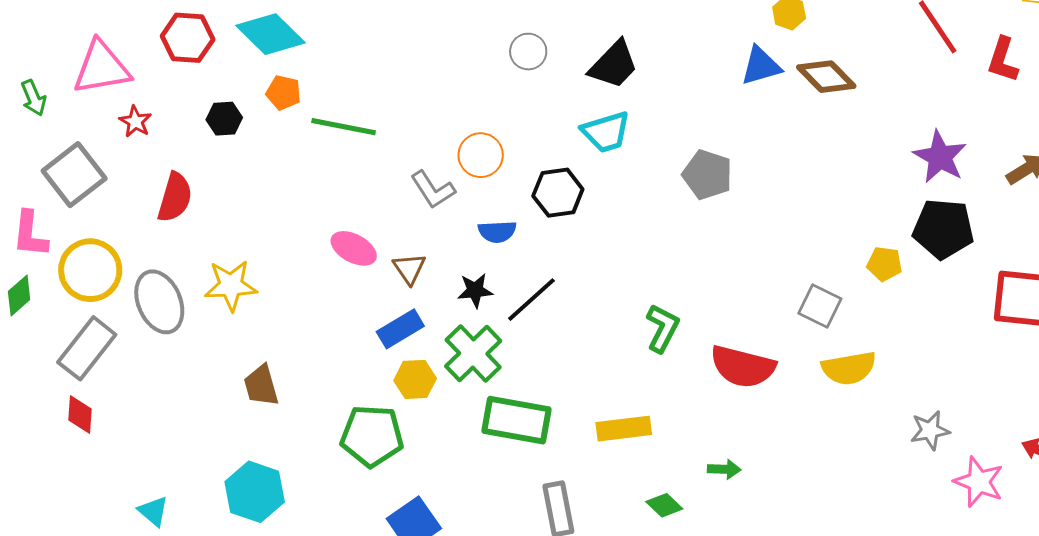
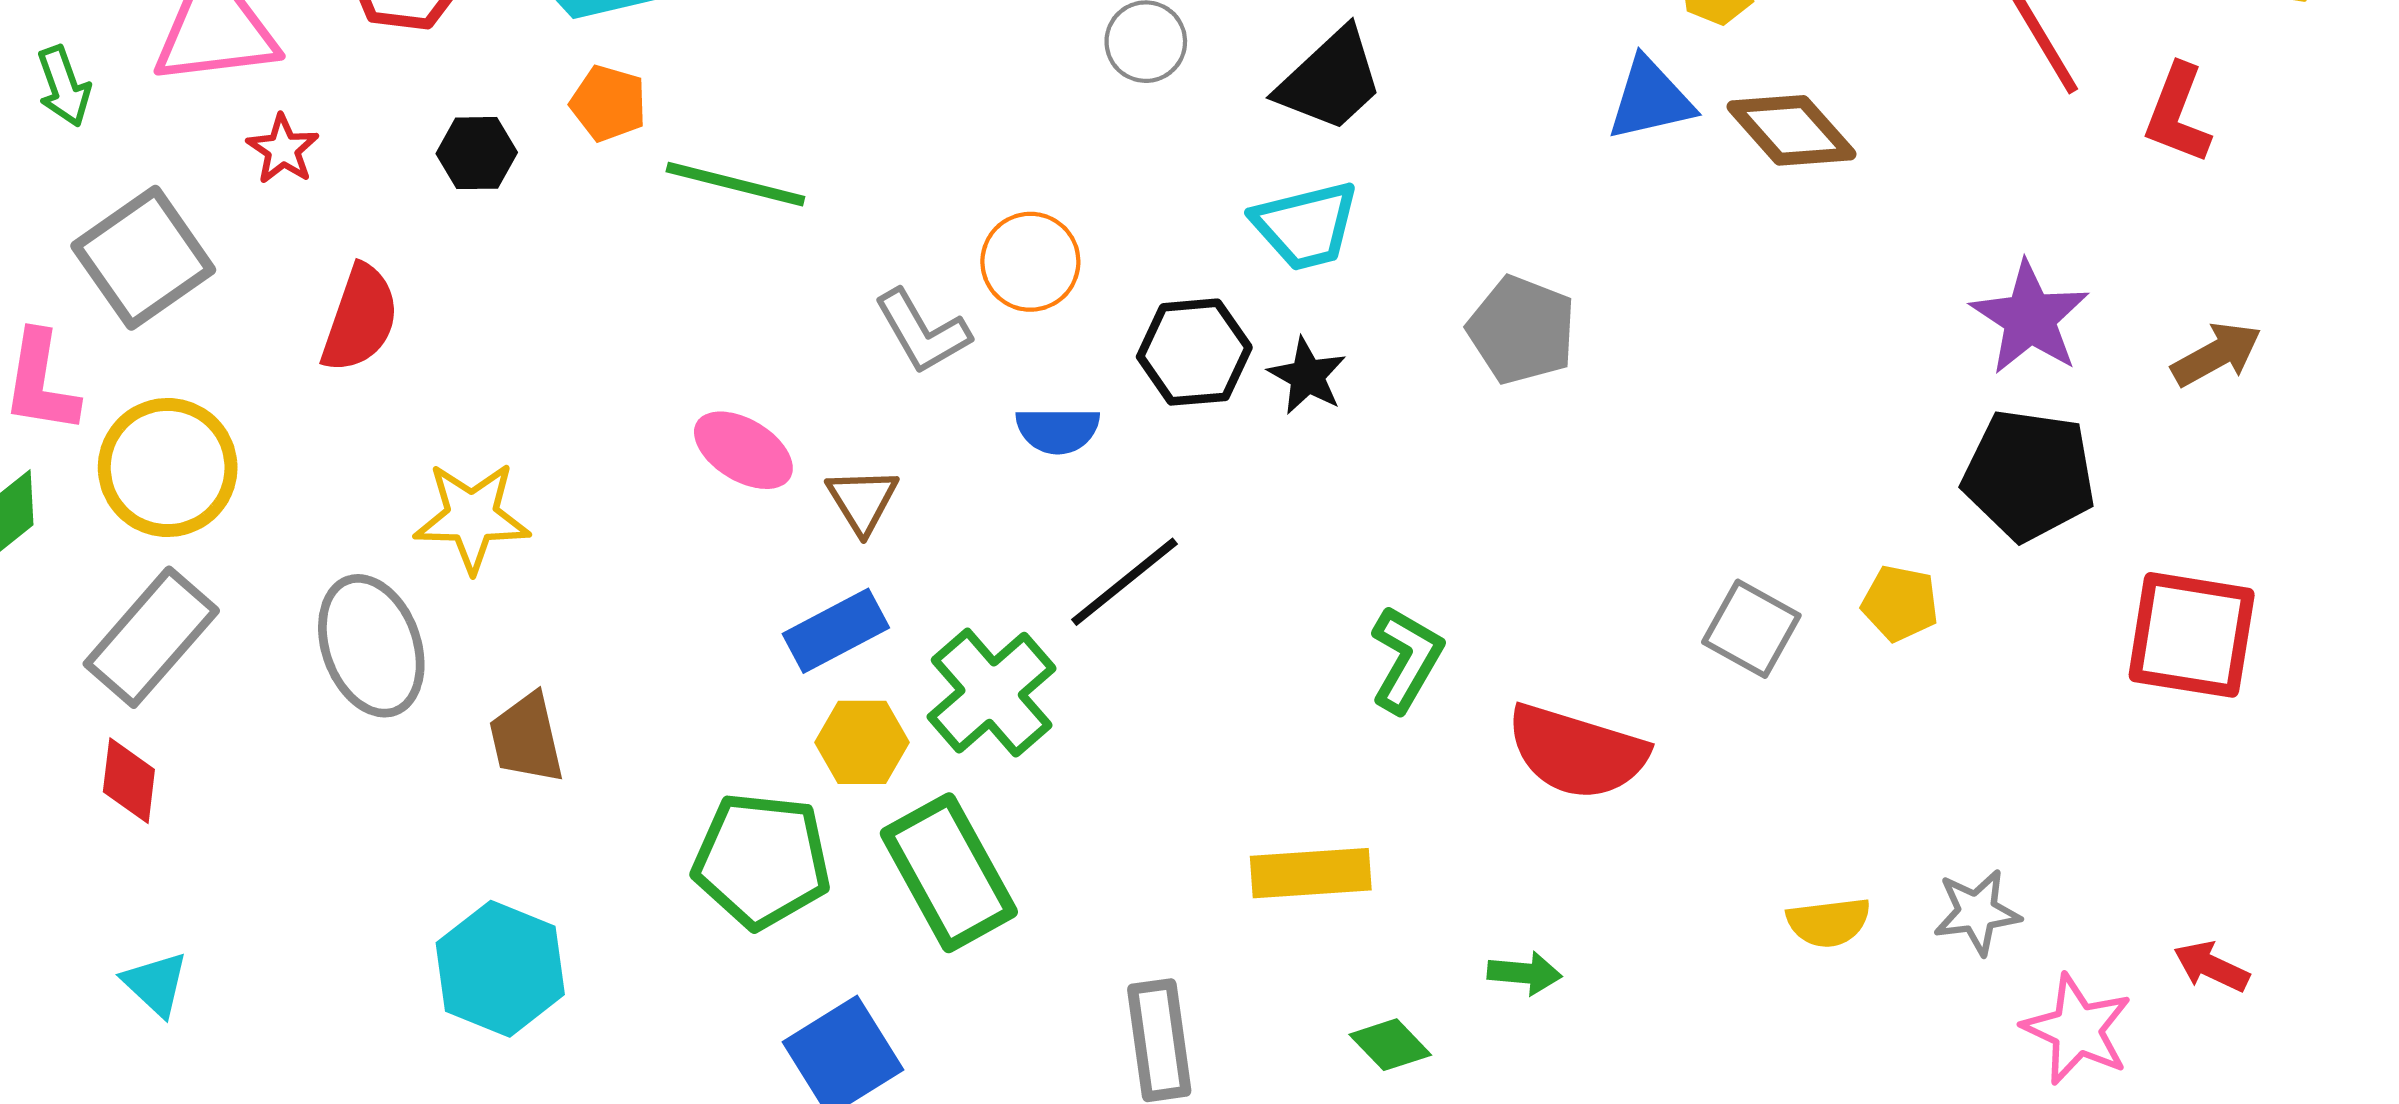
yellow pentagon: (884, 264) -> (1900, 603), moved
black star: (475, 290) -> (1307, 376), moved, turned 30
gray ellipse: (159, 302) -> (371, 646), moved
yellow semicircle: (849, 368) -> (1829, 922), moved, size x0.7
green rectangle: (516, 420) -> (949, 873), moved, turned 48
cyan triangle: (153, 511) -> (156, 984), moved

